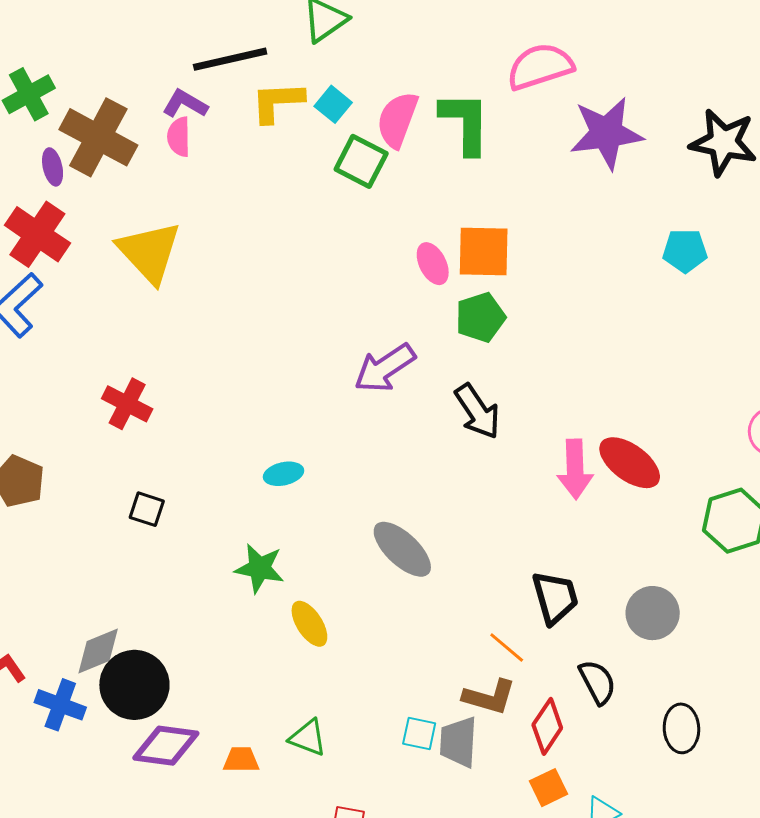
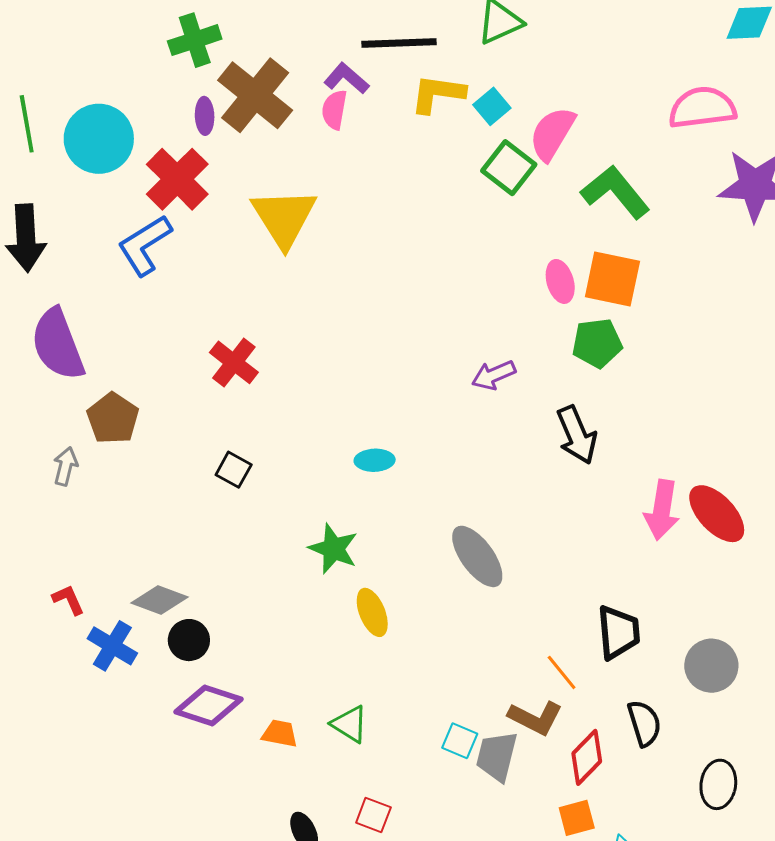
green L-shape: (465, 123) -> (615, 192), moved, turned -50
purple arrow: (385, 368) -> (494, 375), size x0.7
gray diamond: (98, 651) -> (160, 600), turned 32
black circle: (134, 685) -> (189, 640), size x0.6

